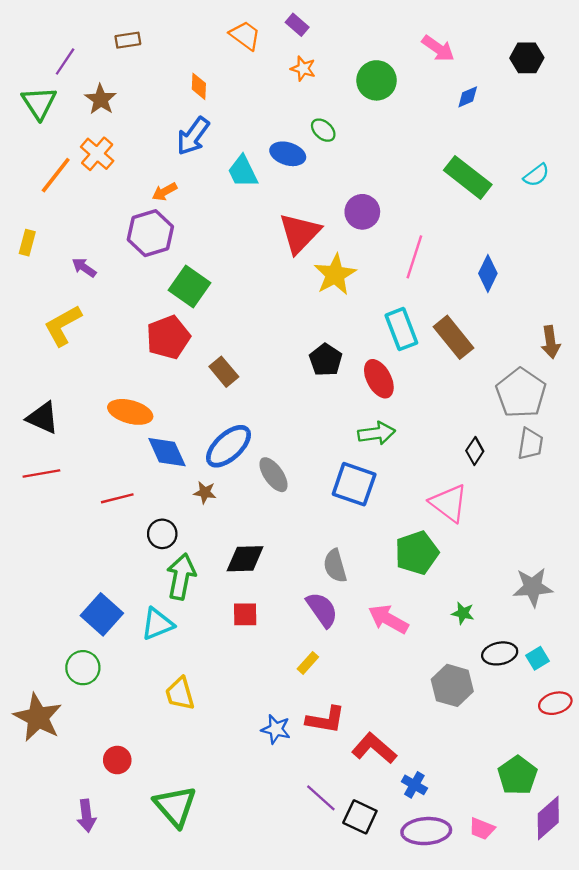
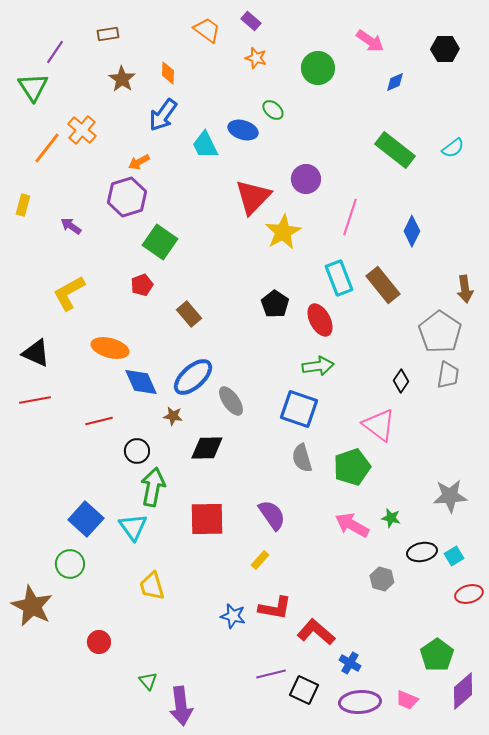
brown star: (101, 99) -> (122, 79), moved
yellow L-shape: (63, 325) -> (69, 293), moved
red pentagon: (168, 337) -> (142, 285), size x0.6
black diamond: (245, 559) -> (207, 448), moved
gray semicircle: (335, 566) -> (302, 458), moved
red square: (245, 614) -> (207, 519), size x1.6
pink arrow: (388, 619) -> (352, 525), moved
cyan triangle: (157, 624) -> (133, 527), turned -44
gray hexagon: (452, 685) -> (382, 579), size x0.7
purple line: (321, 798) -> (271, 674), turned -56
green triangle: (175, 806) -> (148, 681), size x0.5
purple arrow: (86, 816) -> (181, 706), moved, size x1.4

